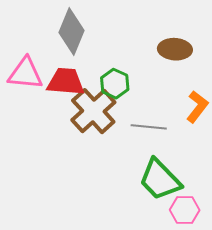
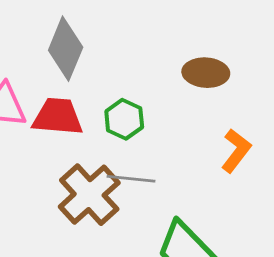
brown cross: (93, 111) -> (89, 195), moved
gray line: (149, 127) -> (131, 179), moved

